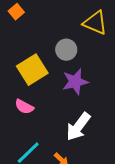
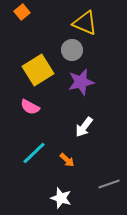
yellow triangle: (95, 23) -> (85, 23), moved
white arrow: (78, 127) -> (84, 127), size x0.7

